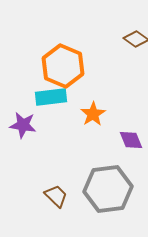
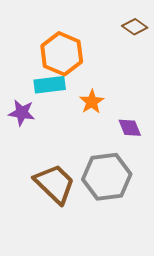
brown trapezoid: (56, 196) -> (55, 184), size x1.8

